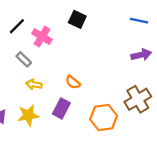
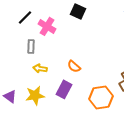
gray rectangle: (24, 59) -> (31, 46), turned 48

